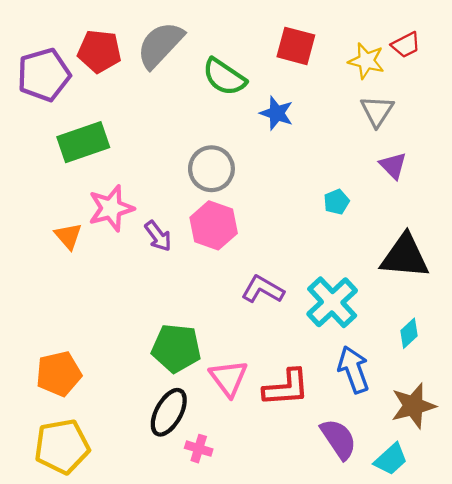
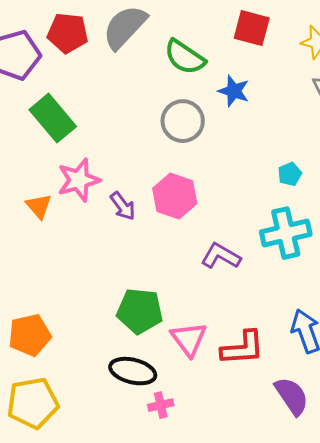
green rectangle: (83, 142) -> (53, 118), turned 69
gray circle: (211, 169) -> (183, 121), moved
cyan cross: (332, 302) -> (286, 233), moved, turned 30
black ellipse: (169, 412) -> (133, 371), turned 75
pink cross: (199, 449) -> (161, 405), turned -30

